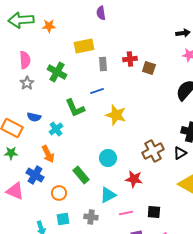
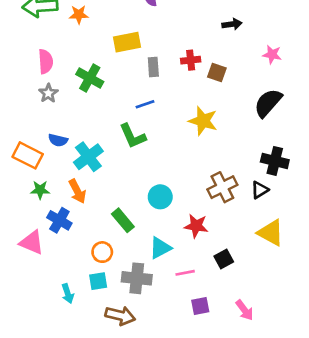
black arrow: (183, 33) -> (232, 24), moved
green L-shape: (75, 108) -> (133, 136), moved
yellow star: (116, 115) -> (203, 121), moved
cyan cross: (56, 129) -> (88, 157), size x1.5
green star: (11, 153) -> (40, 190), moved
orange circle: (59, 193) -> (102, 252), moved
black square: (154, 212) -> (224, 259), moved, turned -32
gray cross: (91, 217) -> (137, 278), size x1.5

